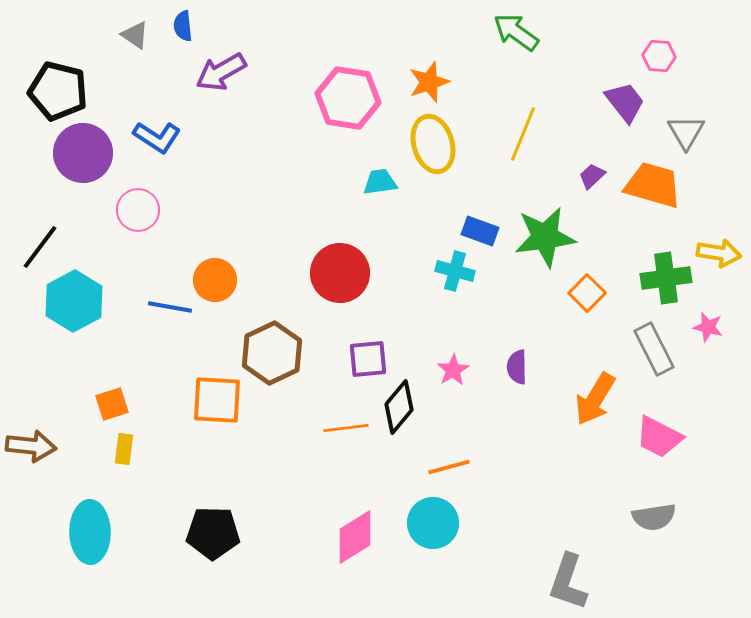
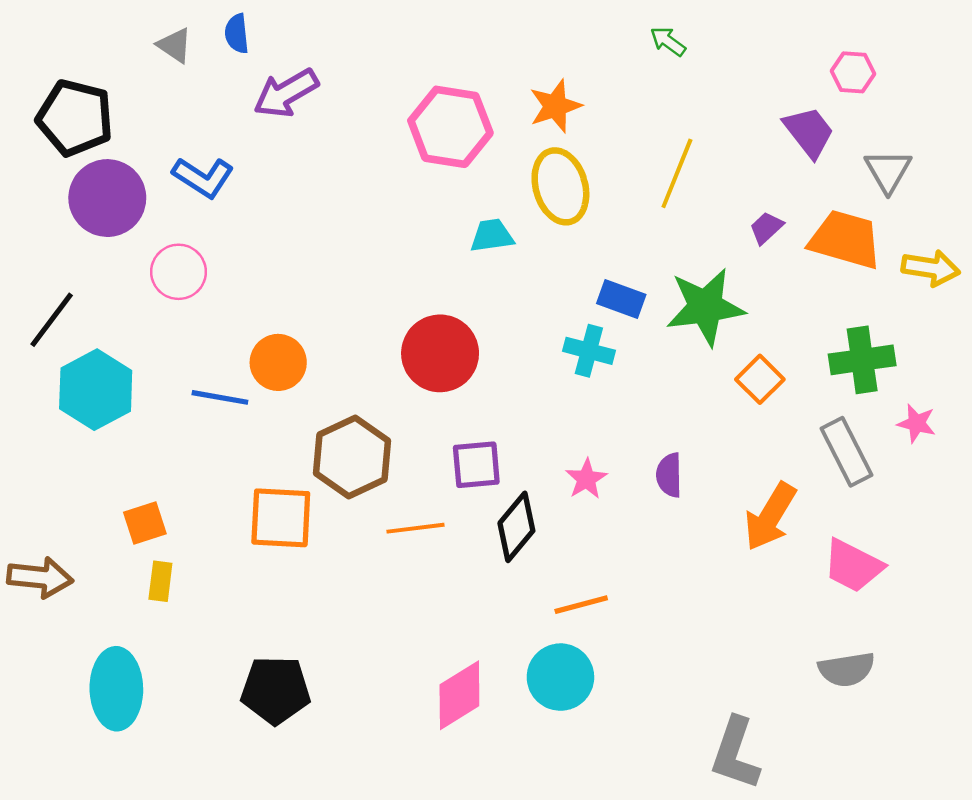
green arrow: (516, 32) -> (668, 41), size x0.6
yellow arrow: (719, 253) -> (931, 268), moved
orange line: (346, 428) -> (415, 528), moved

